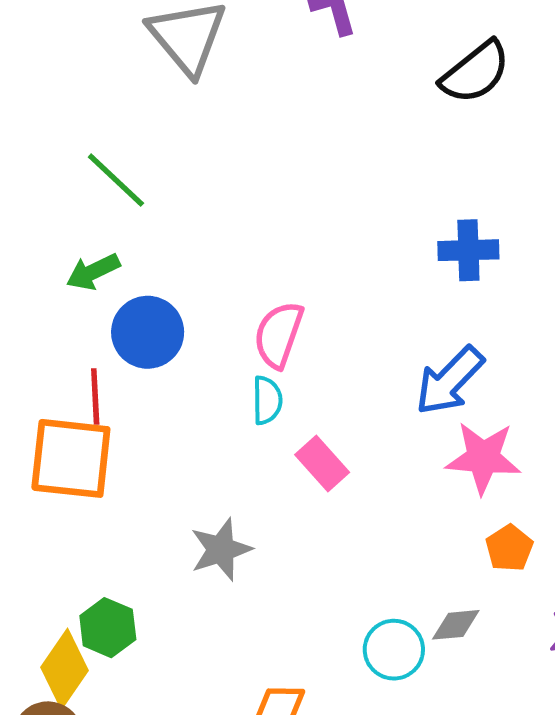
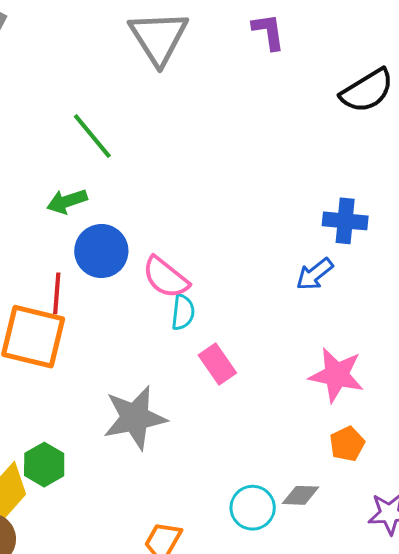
pink semicircle: (279, 335) -> (166, 277), moved, turned -78
blue arrow: (450, 381) -> (315, 274), moved, size x0.7
gray star: (221, 549) -> (135, 418), size x1.4

